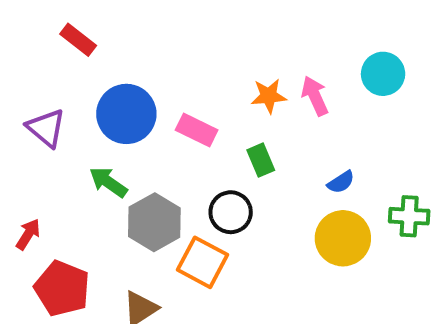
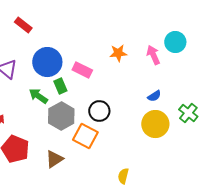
pink arrow: (315, 96) -> (153, 55), moved
green rectangle: (261, 160) -> (60, 86), moved
green cross: (409, 216) -> (188, 113), turned 36

